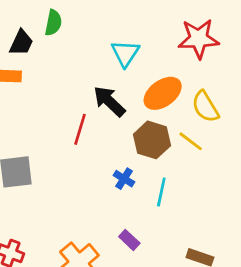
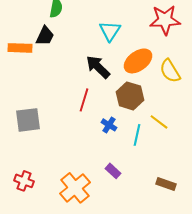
black trapezoid: (21, 43) -> (45, 36), moved
red line: (80, 129) -> (84, 100), moved
yellow line: (191, 141) -> (159, 122), moved

